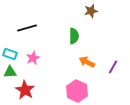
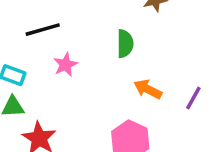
pink star: (33, 58) -> (65, 65), moved

